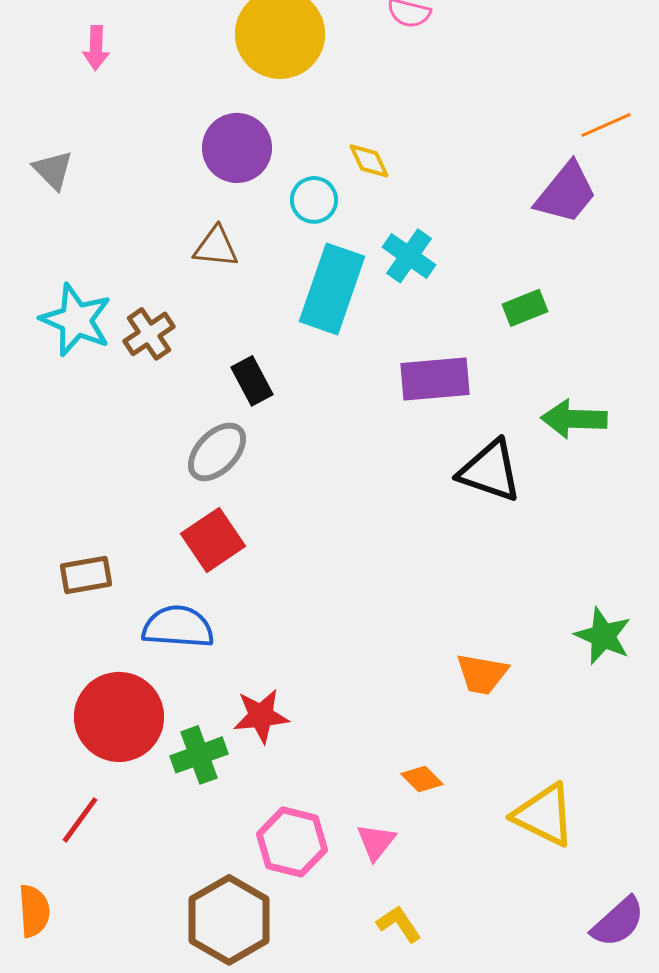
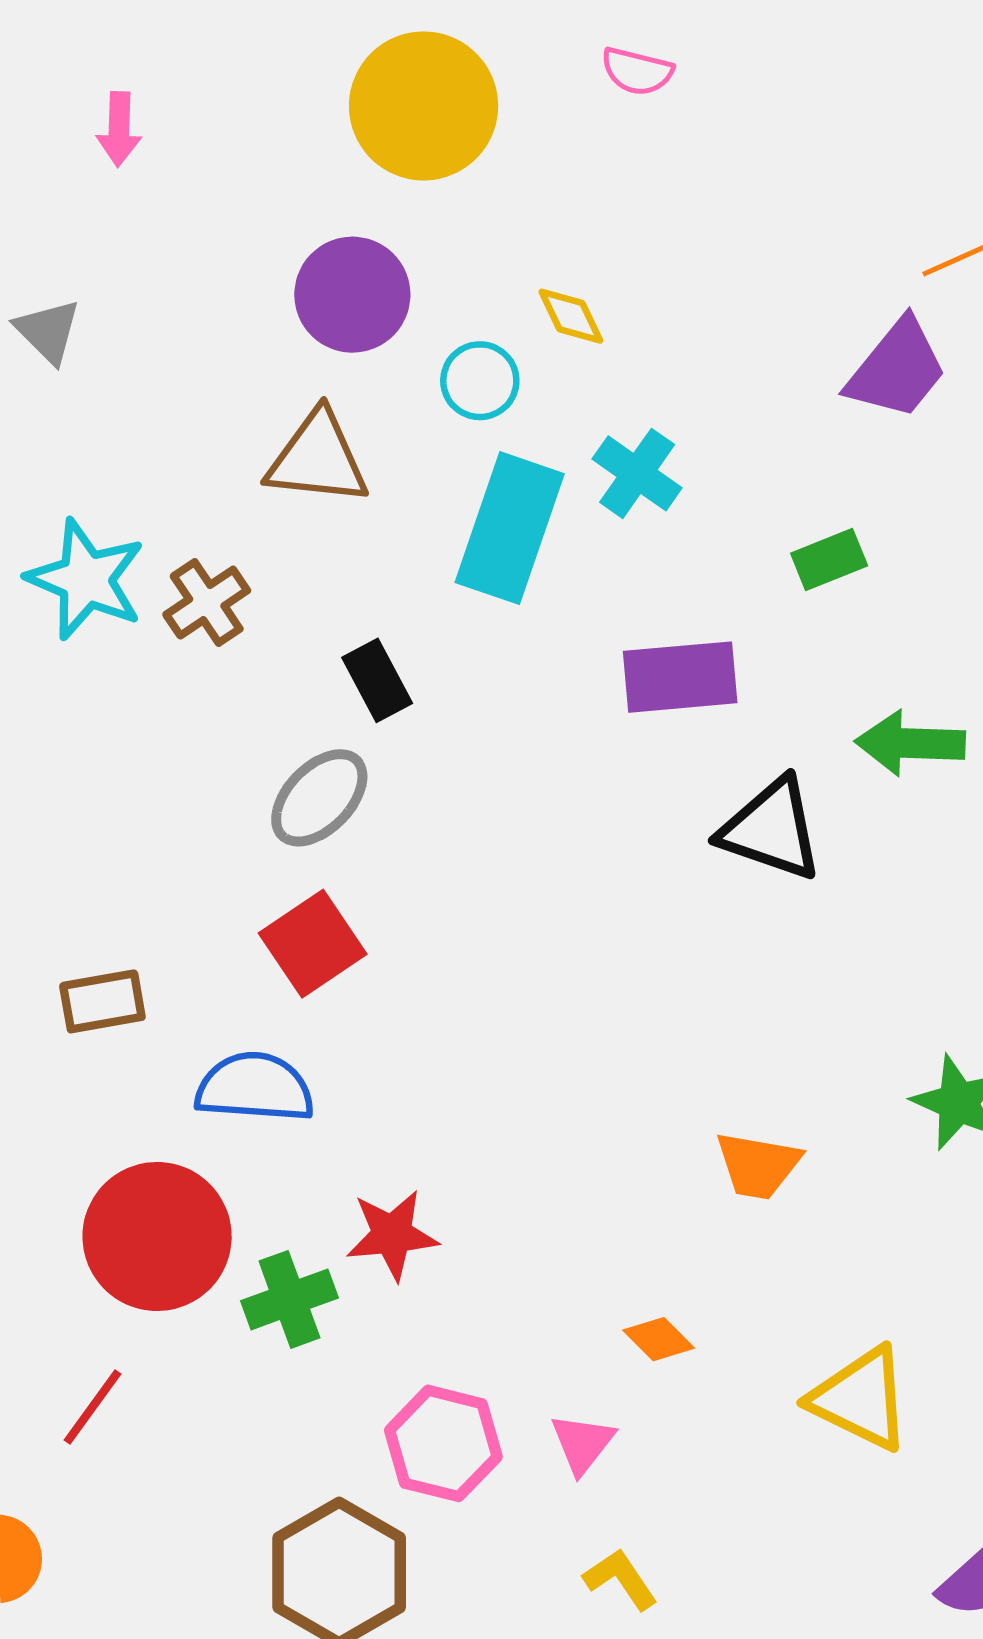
brown triangle: (216, 247) -> (318, 459), size x1.4

